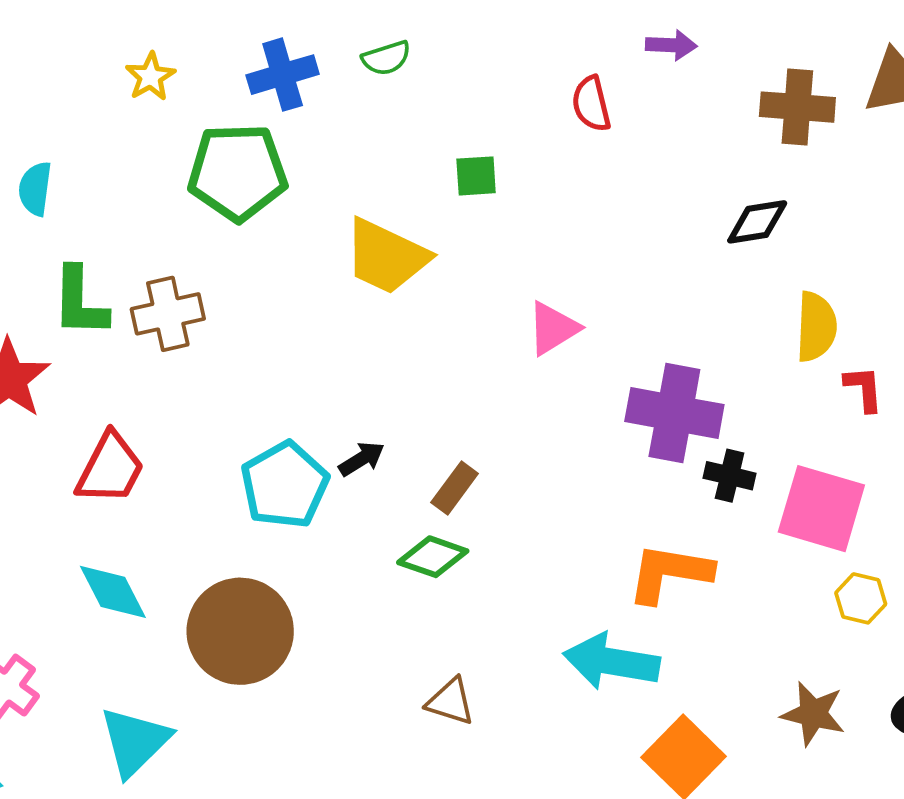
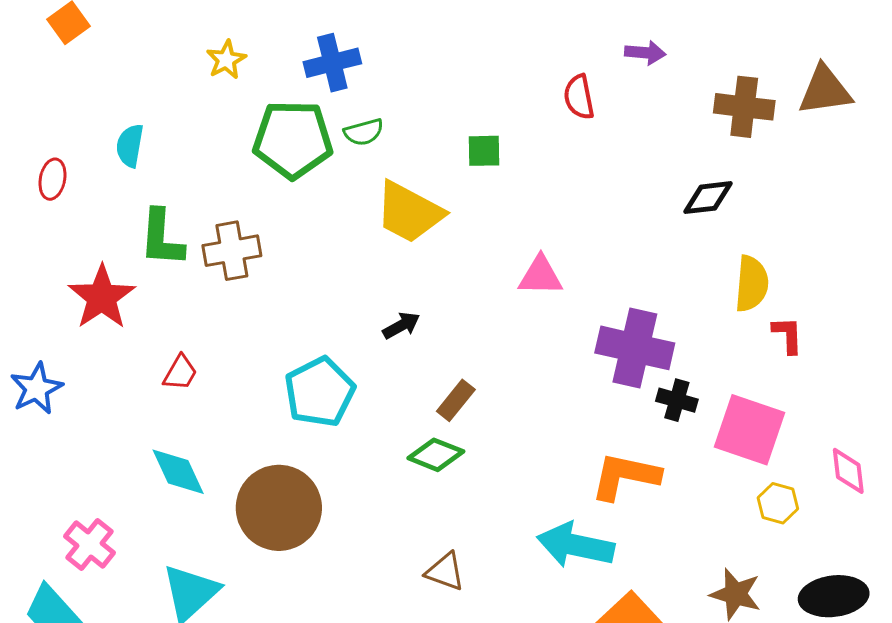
green semicircle: (386, 58) -> (364, 132), moved
pink triangle: (553, 328) -> (540, 276), turned 30
black arrow: (362, 459) -> (401, 325), moved
red trapezoid: (110, 468) -> (180, 373), size x0.6

